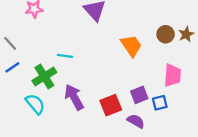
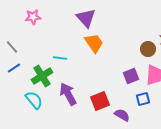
brown circle: (166, 34) -> (148, 49), moved
orange trapezoid: (131, 46) -> (94, 43), moved
purple square: (139, 95) -> (131, 76), moved

